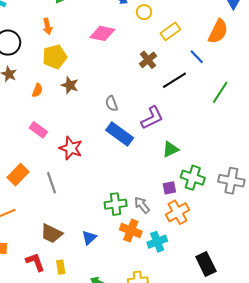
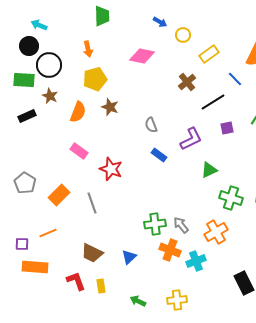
orange semicircle: (37, 90) -> (78, 112), size x1.5
blue rectangle: (120, 134) -> (159, 155), size x0.6
purple square: (169, 188) -> (227, 128), moved

